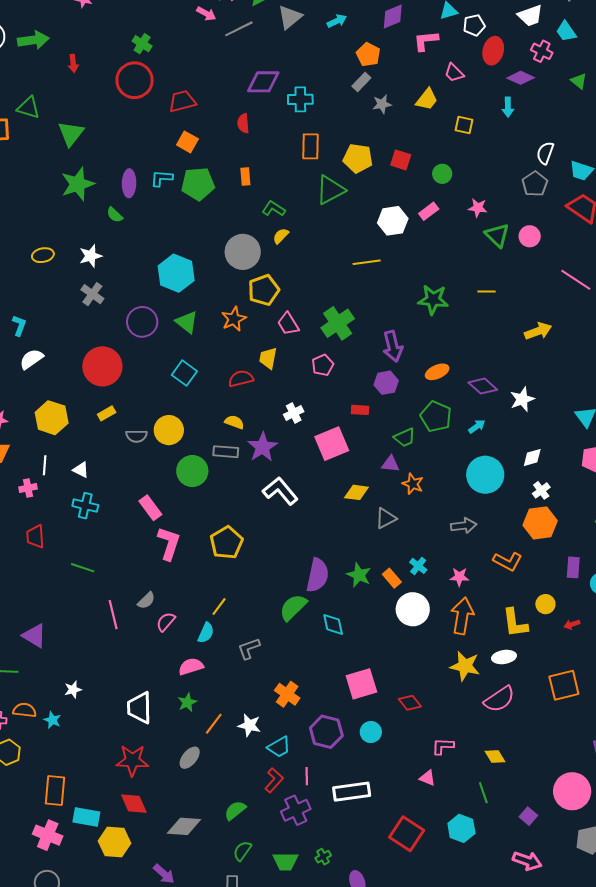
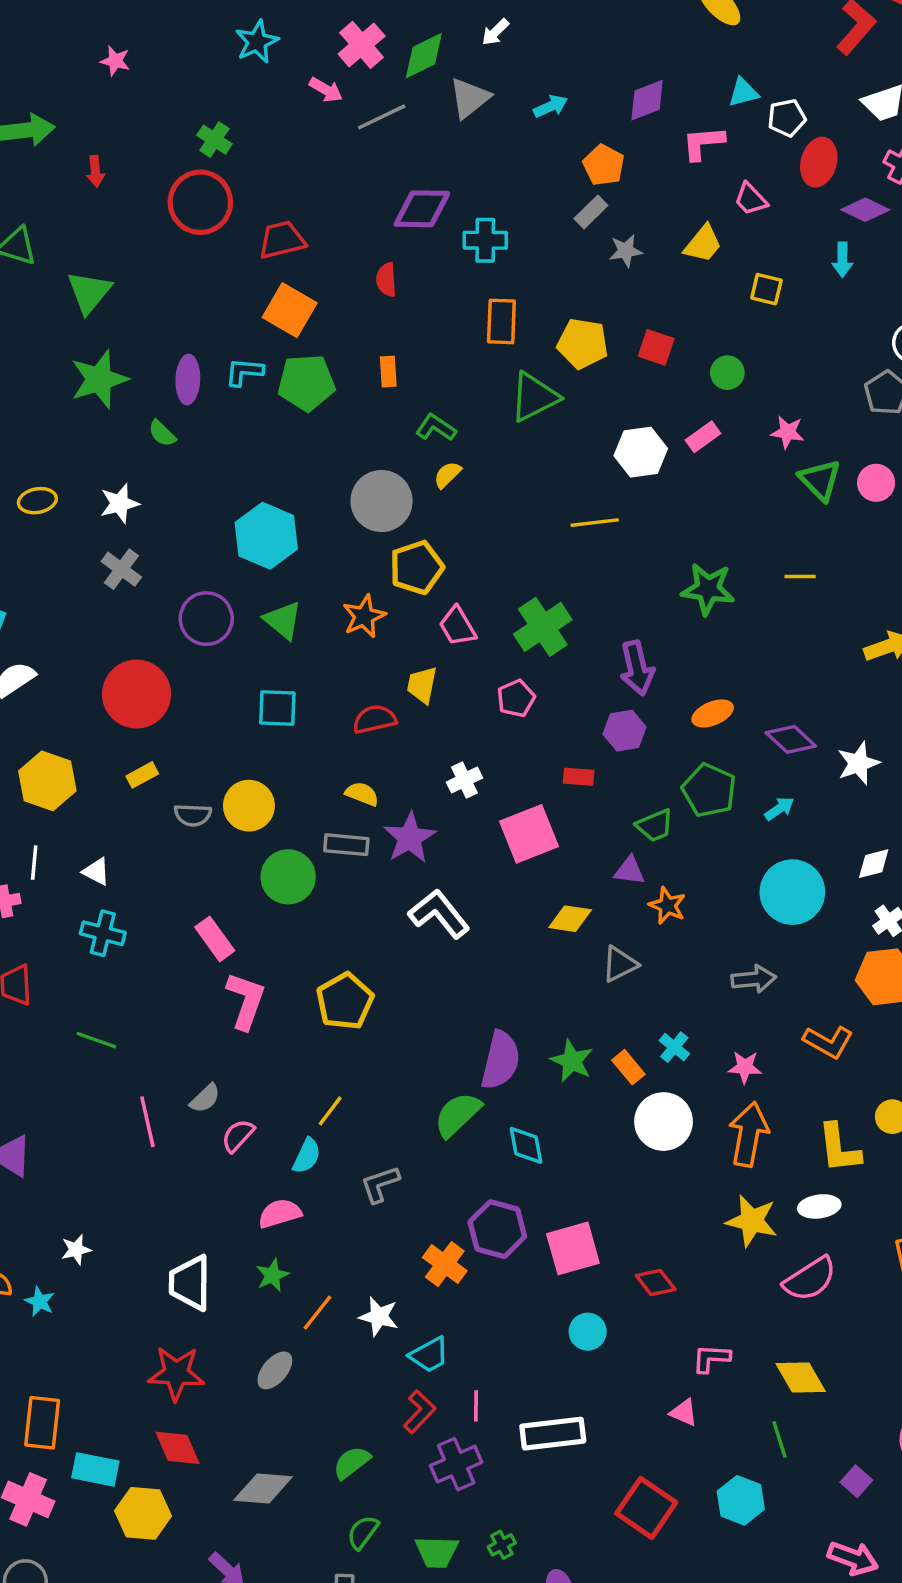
orange square: (187, 142) -> (290, 310), size x1.4
cyan square: (184, 373) -> (277, 708), turned -35
purple hexagon: (326, 732) -> (497, 1229), moved
yellow diamond: (495, 757) -> (801, 1378), size x1.4

